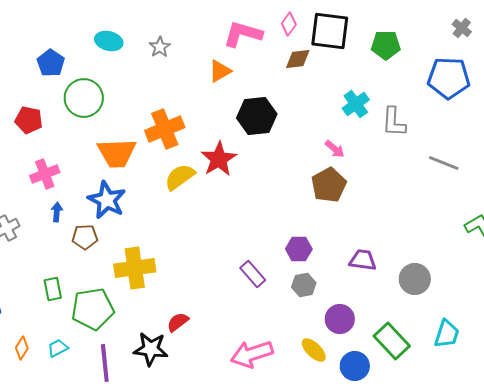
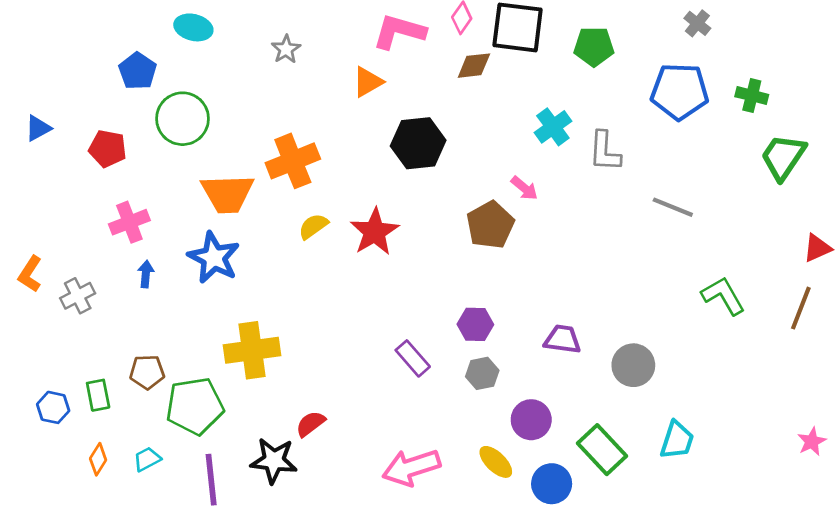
cyan ellipse: (109, 41) -> (193, 27), moved
red star: (219, 159) -> (375, 232), moved
yellow semicircle: (180, 177) -> (313, 226), size x0.7
brown pentagon: (329, 185) -> (490, 225), moved
brown pentagon: (85, 237) -> (147, 372), moved
green rectangle: (53, 289) -> (98, 395), moved

